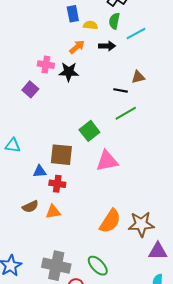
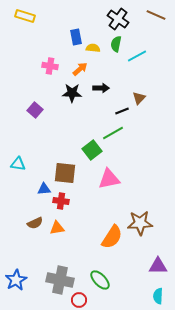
black arrow: (107, 46) -> (101, 88), moved
pink cross: (46, 65) -> (50, 66), moved
brown triangle: (138, 77) -> (139, 98), turned -32
black line: (121, 90) -> (122, 111), turned -32
green line: (126, 113) -> (113, 133), moved
brown star: (141, 224) -> (140, 223), moved

